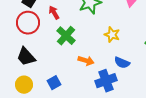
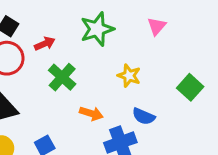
red arrow: (54, 13) -> (45, 44), turned 96

